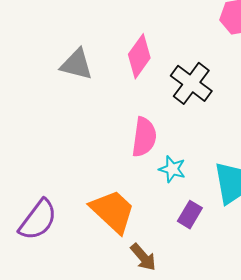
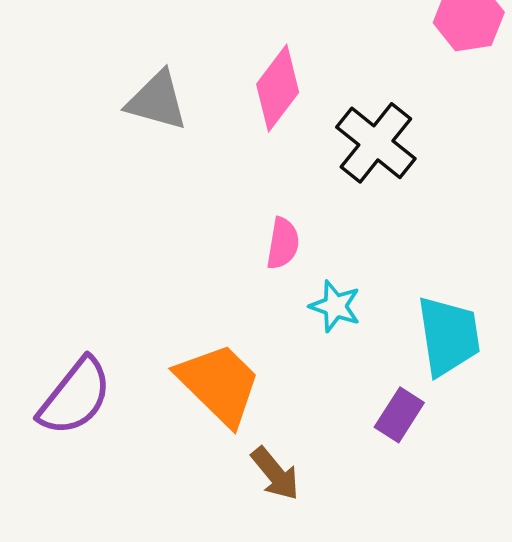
pink semicircle: (144, 137) -> (283, 243), size x0.7
purple rectangle: (190, 215) -> (399, 415), moved

